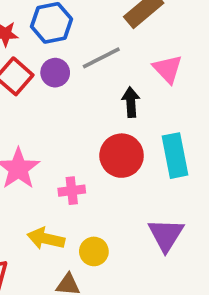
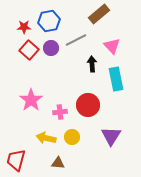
red circle: (122, 156) -> (88, 105), moved
cyan rectangle: (175, 156) -> (116, 79), moved
yellow circle: (94, 251) -> (72, 137), moved

